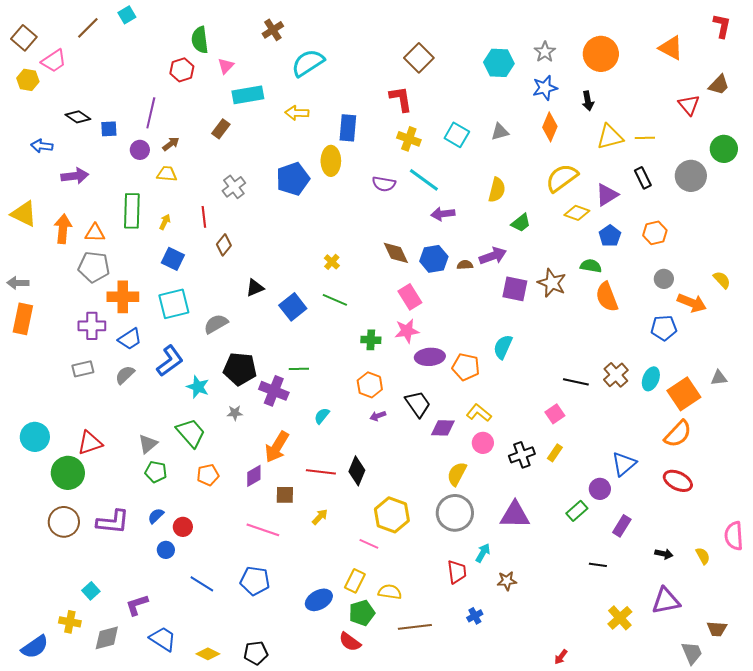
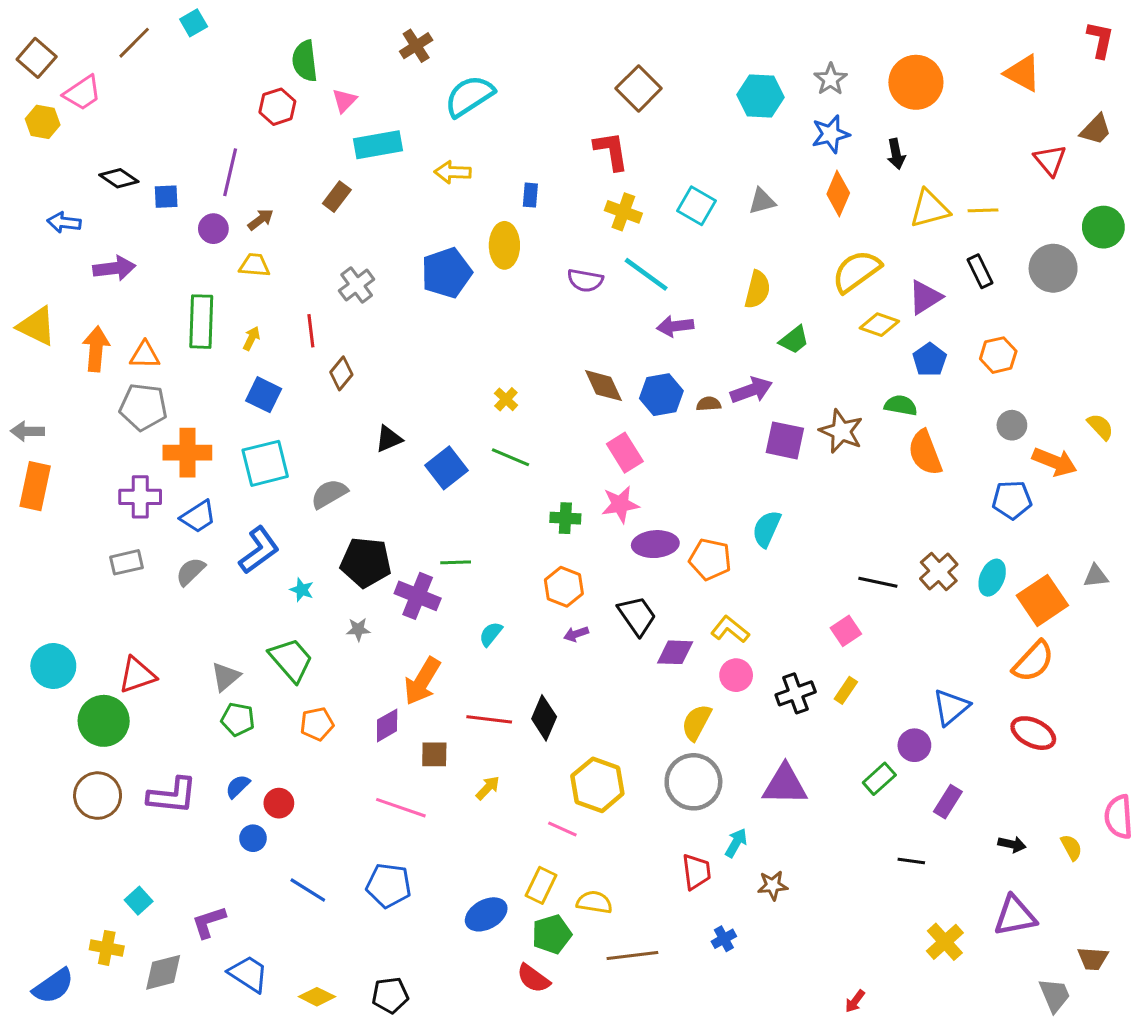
blue rectangle: (348, 128) -> (530, 195), size x0.6
cyan star: (198, 387) -> (302, 590), size x0.7

